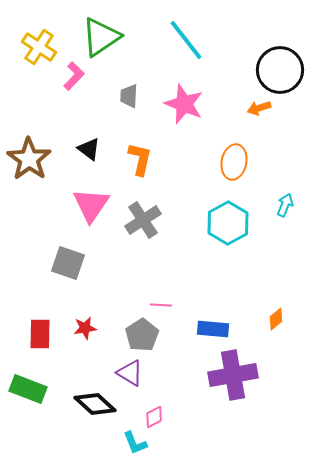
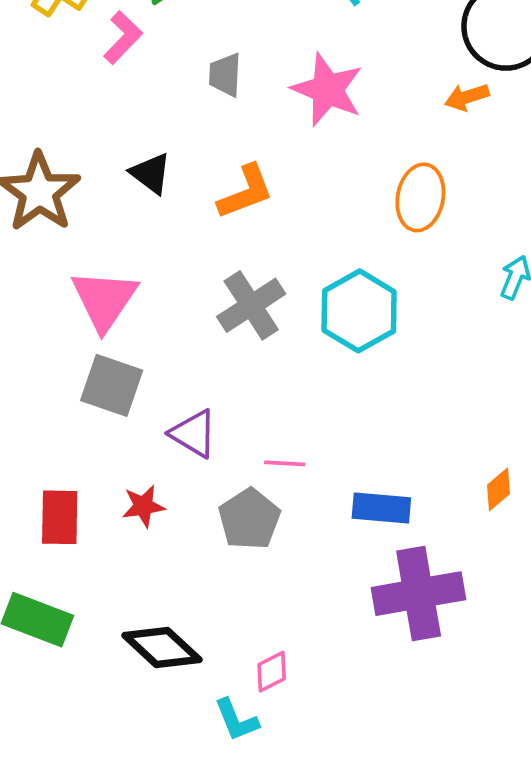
orange L-shape: (140, 159) -> (246, 192), turned 56
pink triangle: (91, 205) -> (104, 300), moved
cyan hexagon: (228, 223) -> (359, 311), moved
purple triangle: (130, 373) -> (194, 434), moved

